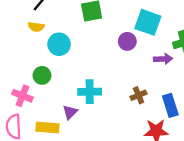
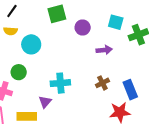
cyan square: (148, 22) -> (116, 22), moved, size x0.7
purple circle: (127, 41) -> (83, 28), moved
purple arrow: (163, 59) -> (104, 50), moved

